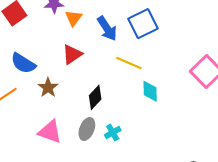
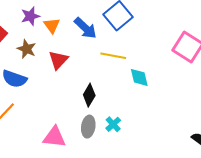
brown star: (48, 88) -> (27, 49), moved

